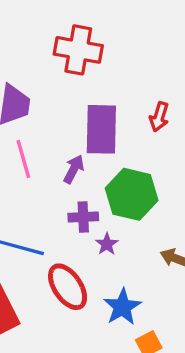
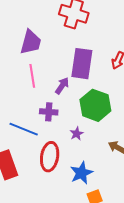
purple cross: (83, 217) -> (49, 112), moved
red ellipse: (68, 287) -> (50, 157), turned 36

